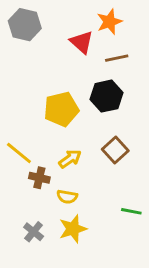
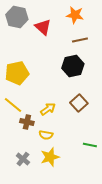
orange star: (109, 22) -> (75, 15), turned 30
red triangle: (82, 42) -> (43, 27), moved
yellow pentagon: (61, 109) -> (17, 73), moved

